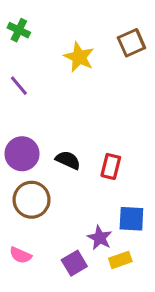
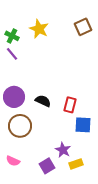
green cross: (19, 30) -> (12, 36), moved
yellow star: (79, 57) -> (39, 29), moved
blue square: (131, 219) -> (83, 125), moved

